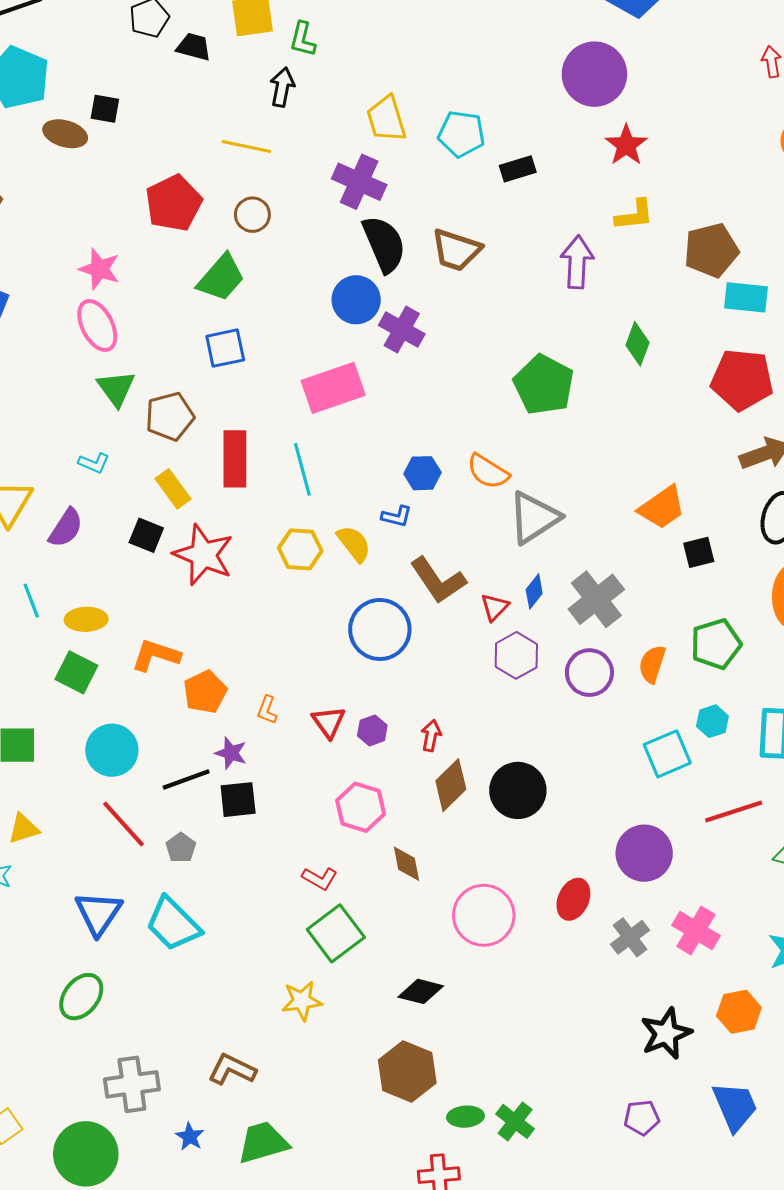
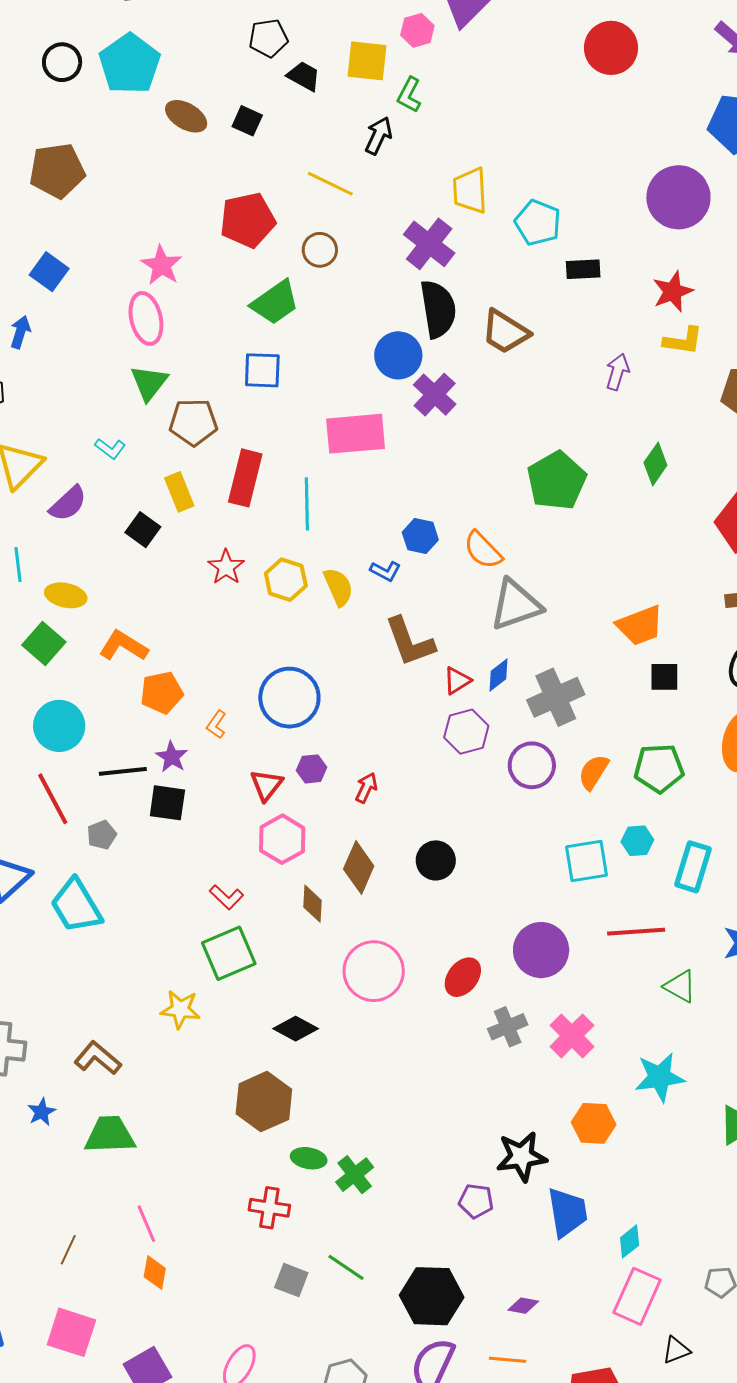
black square: (105, 109) -> (247, 121), moved
brown ellipse: (65, 134) -> (186, 116), moved
red star: (626, 145) -> (673, 292), moved
purple arrow: (577, 262) -> (617, 372), size x0.7
red star: (203, 555) -> (226, 567), moved, size x0.6
blue circle: (380, 629) -> (289, 698), moved
red triangle: (329, 722) -> (266, 785), moved
brown diamond: (451, 785) -> (359, 868), moved, turned -36
black circle: (518, 790) -> (436, 860), size x0.7
black star: (666, 1033) -> (521, 1157), moved

